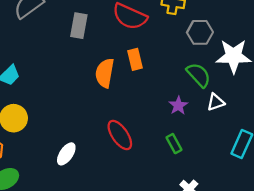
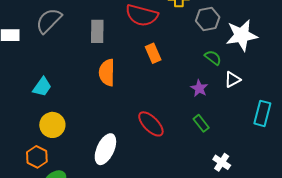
orange semicircle: (105, 73) -> (107, 73), moved
green semicircle: (199, 75) -> (213, 58), size x0.7
white ellipse: (66, 154) -> (105, 149), size x1.4

